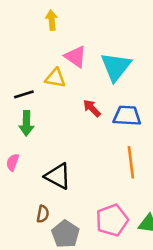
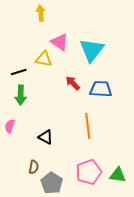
orange line: (131, 162) -> (88, 126), moved
black triangle: (58, 176) -> (46, 137), size x0.7

